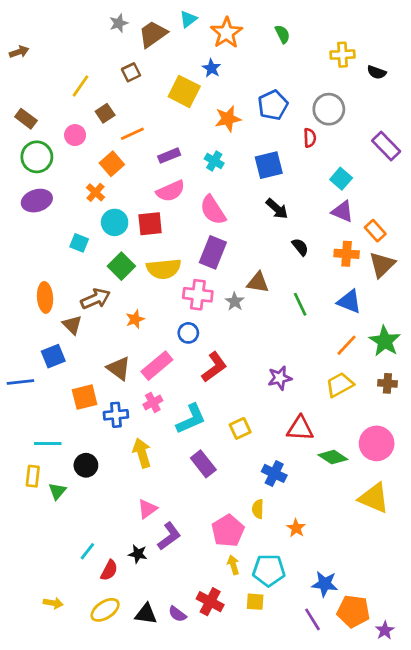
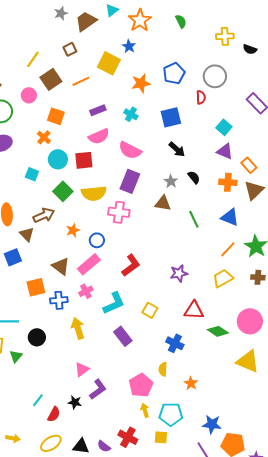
brown square: (105, 113) -> (51, 79), size x1.5
orange line: (132, 134) -> (81, 81), moved
orange square: (112, 164) -> (56, 116), turned -30
pink semicircle: (213, 210) -> (130, 150), turned -30
gray star: (235, 302) -> (171, 181), moved
blue circle: (188, 333) -> (97, 240), moved
yellow square: (240, 428) -> (150, 310), turned -35

